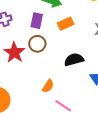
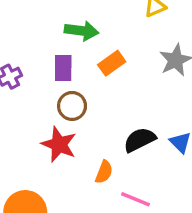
red star: (14, 52) -> (59, 144), moved
black semicircle: (74, 60) -> (140, 140), moved

